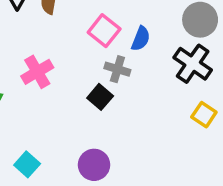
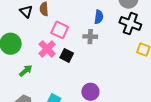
pink square: (104, 31) -> (60, 30), moved
black square: (100, 97) -> (67, 55), moved

